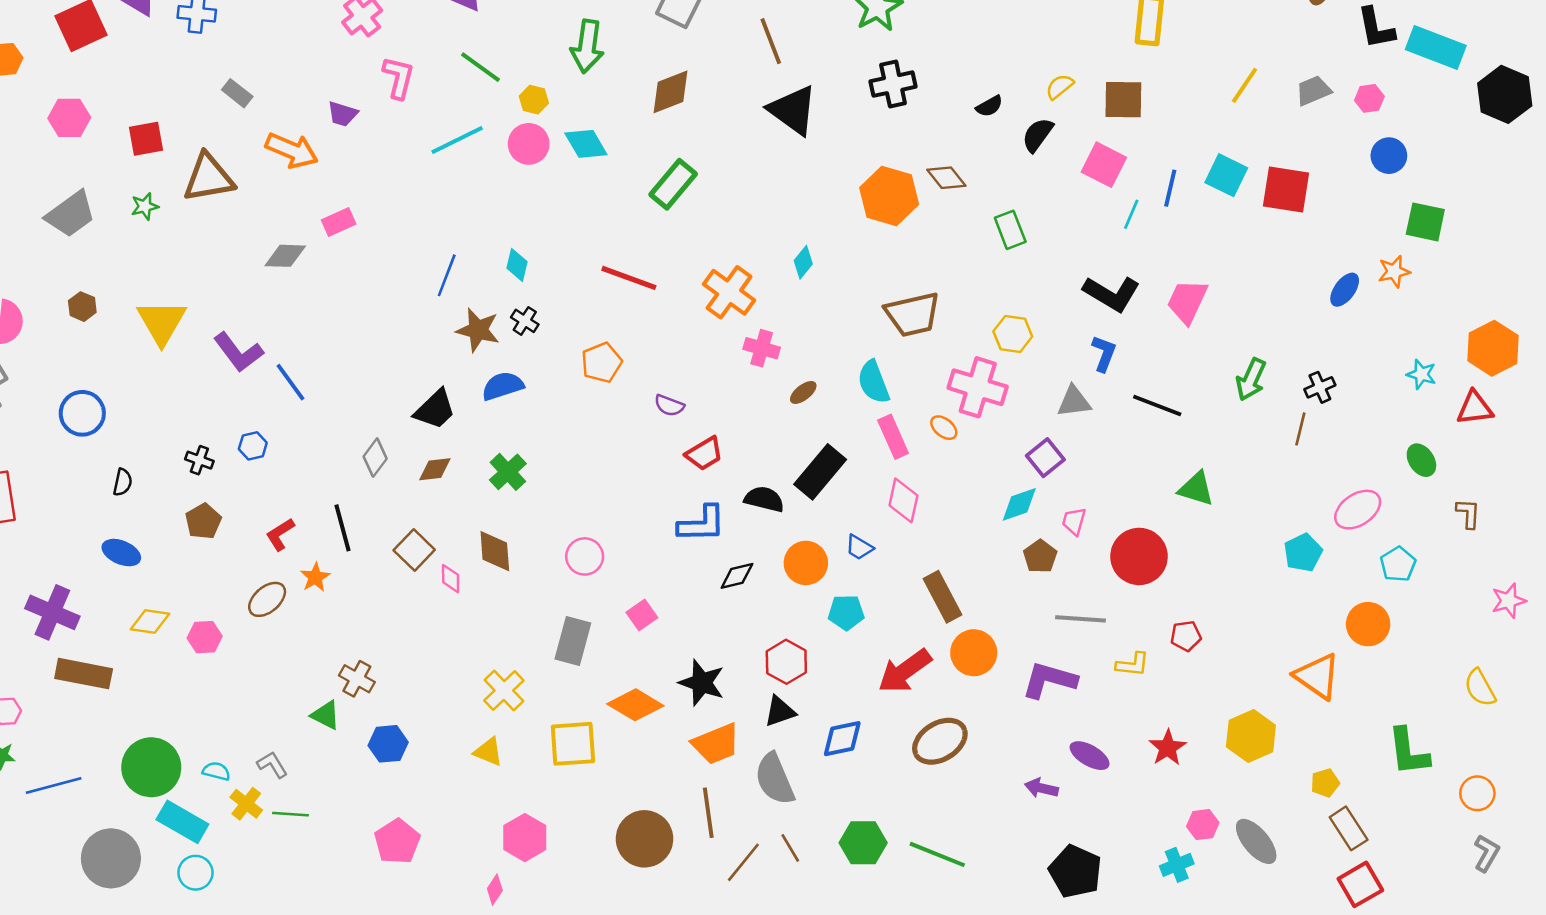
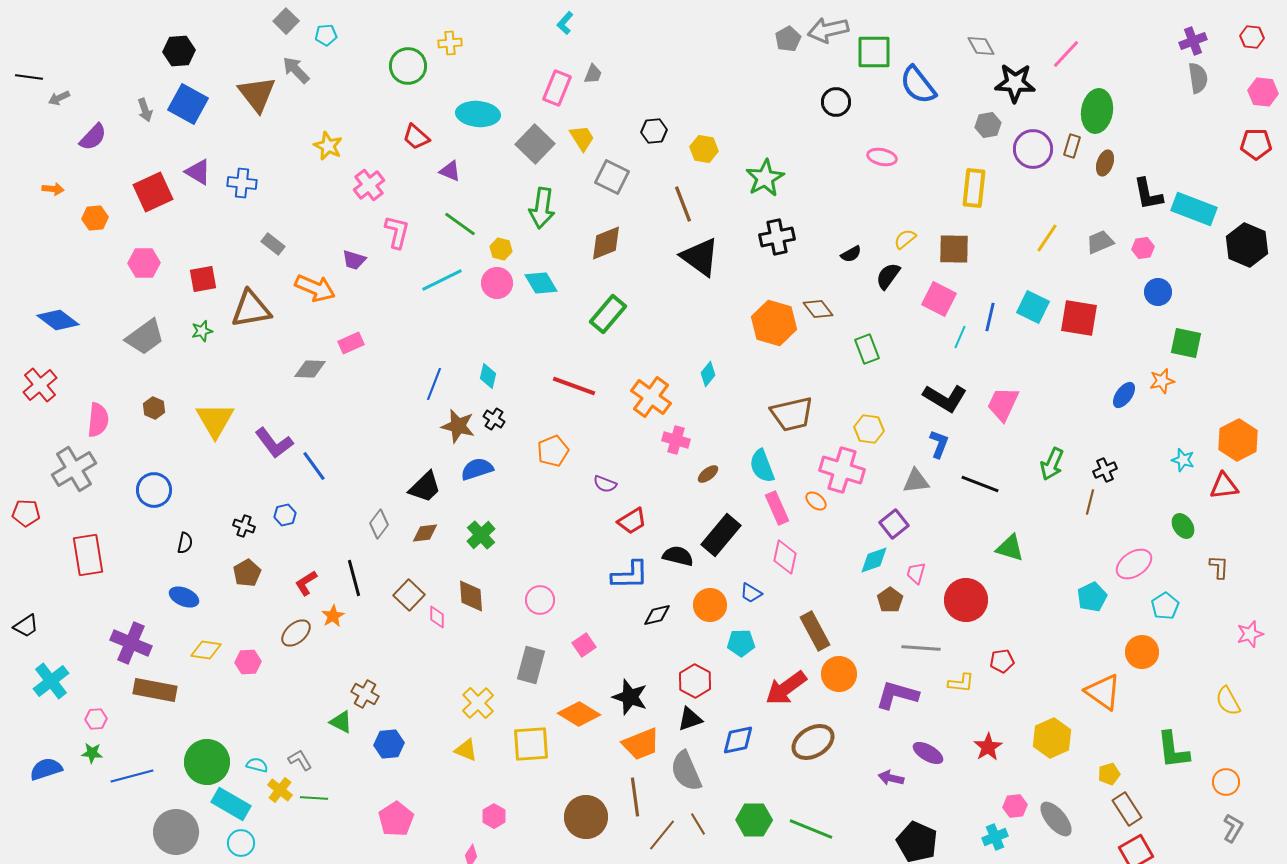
pink hexagon: (525, 838) -> (494, 816), size x0.7

